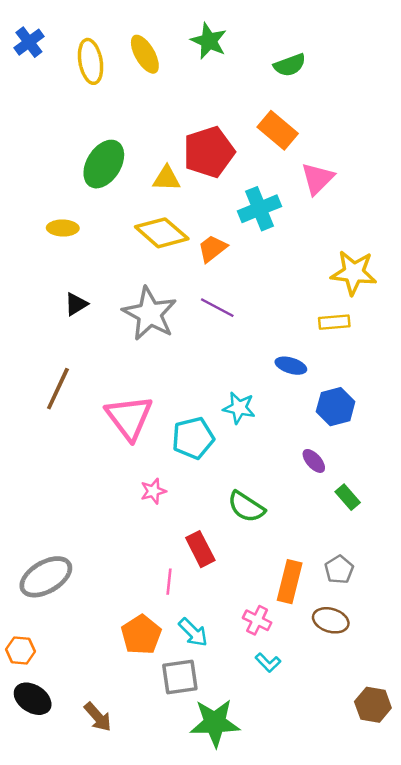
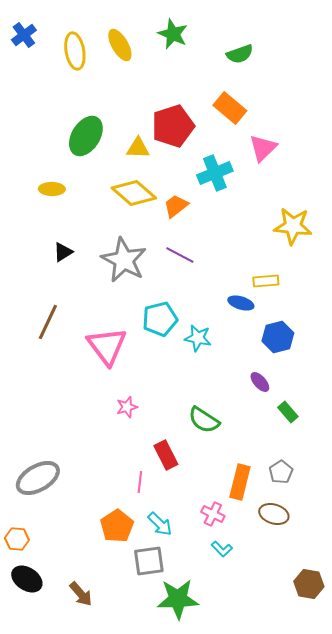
yellow rectangle: (334, 322) -> (266, 281), moved
cyan pentagon: (193, 438) -> (160, 319), moved

